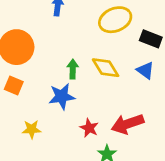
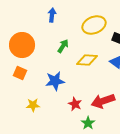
yellow diamond: (106, 68) -> (87, 60), turned -55
green arrow: (73, 69) -> (63, 46), moved, turned 32

